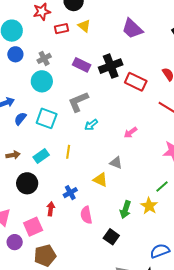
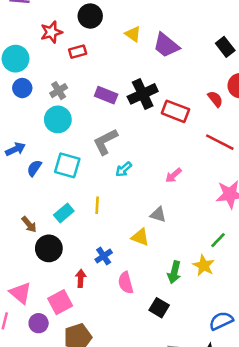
yellow triangle: (84, 26) -> (133, 34), moved
brown arrow: (13, 155) -> (29, 224), moved, turned 64

